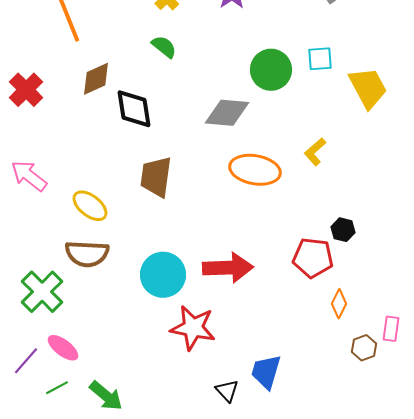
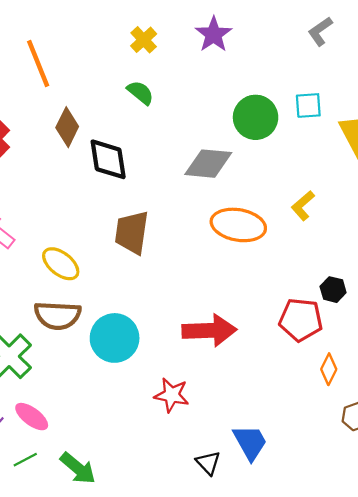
brown diamond: (96, 79) -> (67, 127), turned -39
cyan circle: (163, 275) -> (115, 338), moved
red star: (193, 328) -> (172, 395), size x0.7
blue trapezoid: (266, 372) -> (250, 442), turned 135

